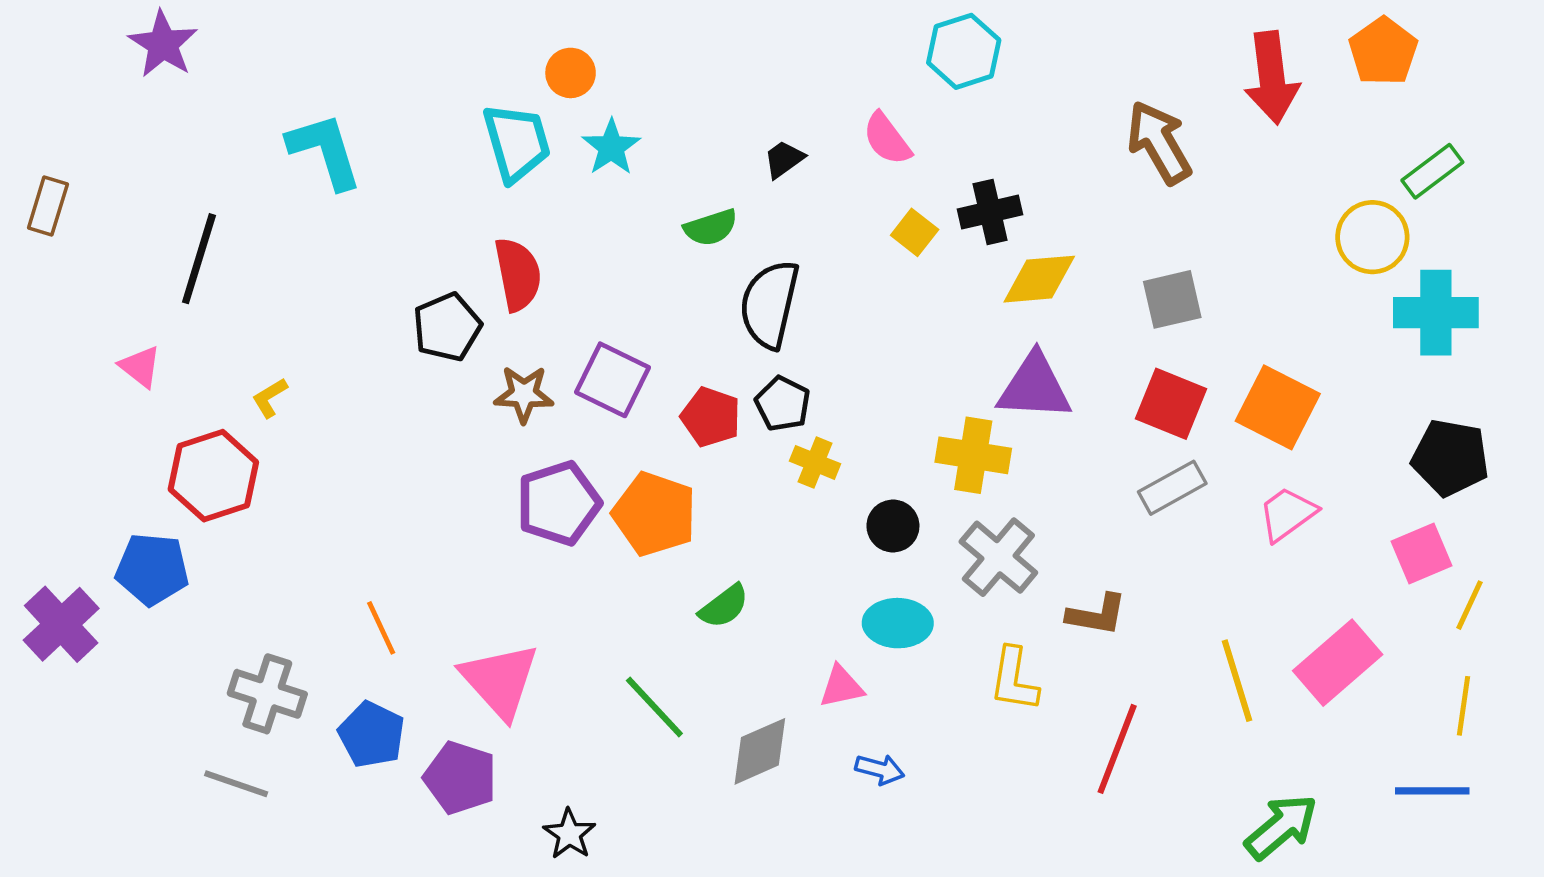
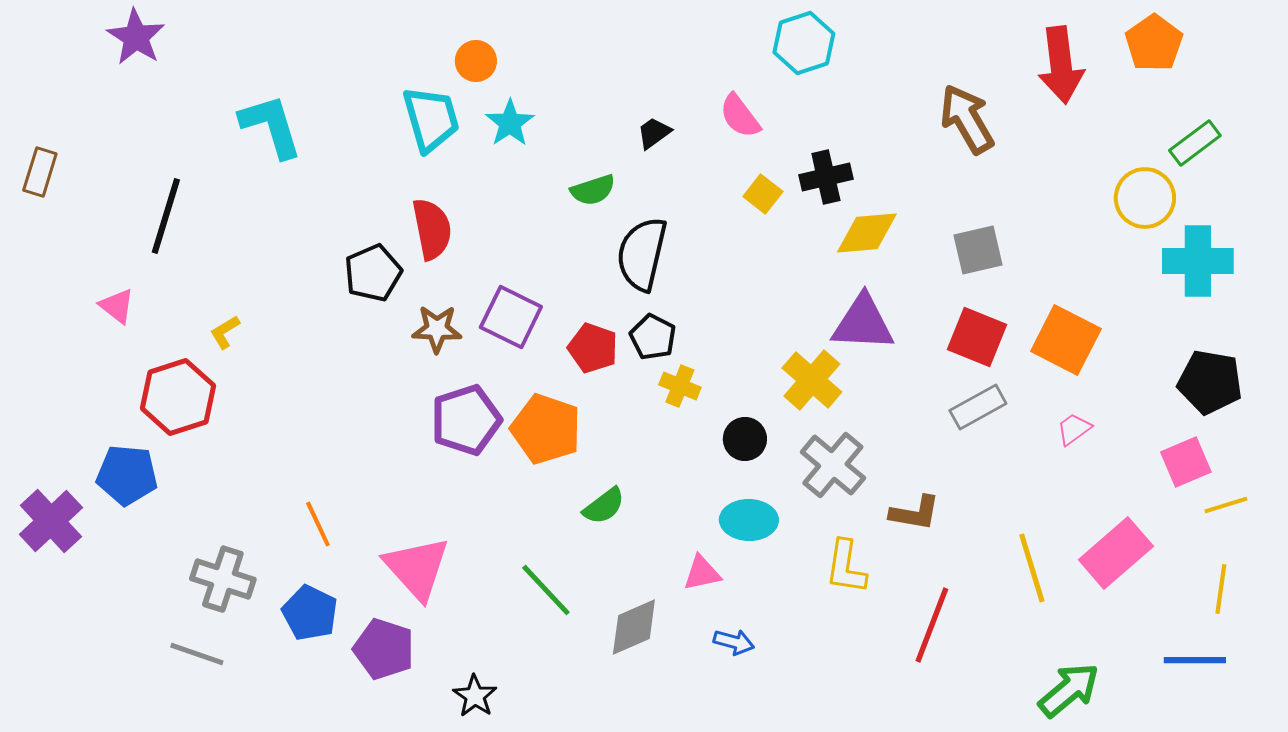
yellow cross: (973, 455) -> (812, 380), turned 32
pink trapezoid: (1287, 514) -> (1074, 429), size x0.7
yellow line: (1469, 605) -> (1226, 505), turned 48

